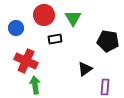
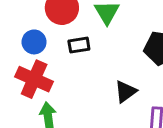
blue circle: (16, 28) -> (34, 42), moved

